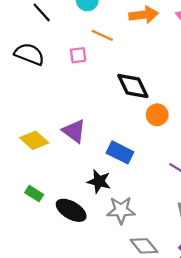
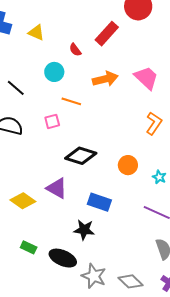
black diamond: (133, 86) -> (81, 156), moved, turned -40
gray star: (121, 210) -> (94, 276), moved, turned 30

